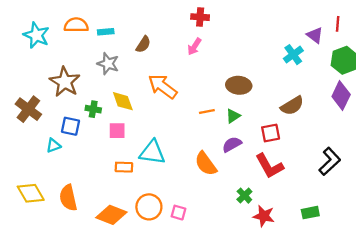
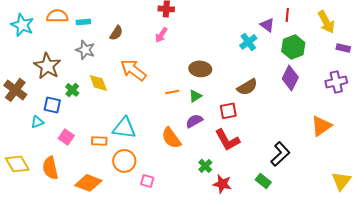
green cross: (93, 109) -> (72, 90), turned 32
pink square: (117, 131) -> (66, 137), moved, turned 35
black L-shape: (330, 161) -> (280, 154), moved
orange circle: (149, 207) -> (124, 161), moved
green rectangle: (310, 213) -> (263, 181), turned 49

